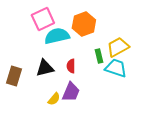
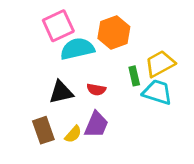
red semicircle: (71, 66) -> (96, 89), turned -80
brown rectangle: (14, 76) -> (43, 130), moved, turned -36

